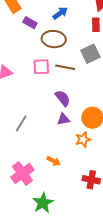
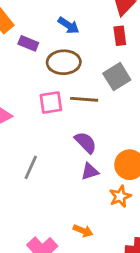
blue arrow: (60, 13) -> (68, 25), turned 77
gray line: (21, 123) -> (31, 167), moved

